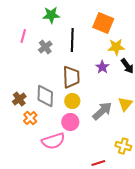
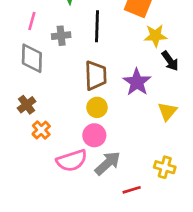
gray cross: (45, 47) -> (61, 36), turned 32
purple star: (102, 67) -> (137, 82), moved, size x1.5
gray diamond: (45, 96) -> (32, 58), moved
gray arrow: (102, 111) -> (108, 163), moved

